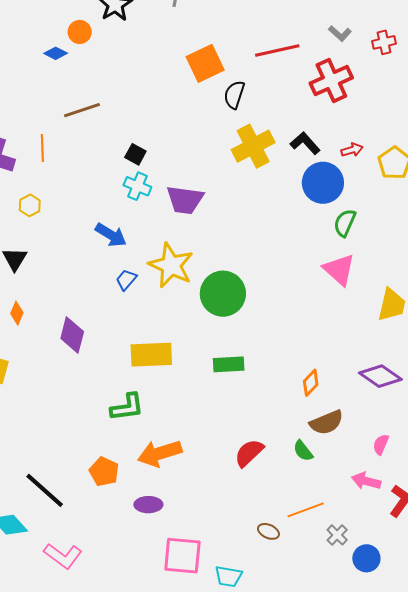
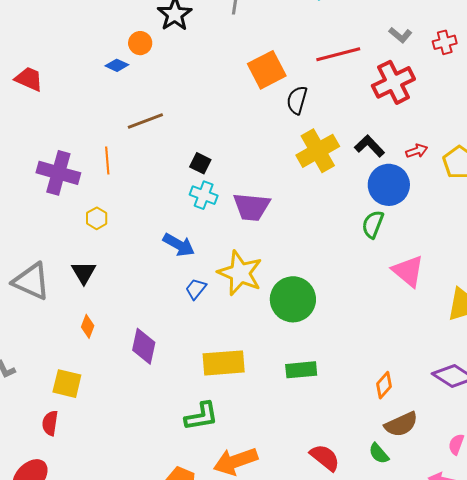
green semicircle: (345, 223) -> (373, 224), moved
red semicircle: (249, 453) -> (325, 458), turned 84

